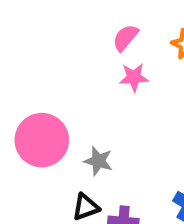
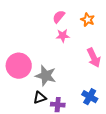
gray star: (98, 161) -> (46, 76), size x1.5

